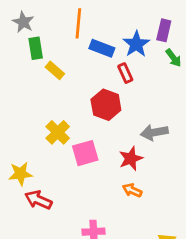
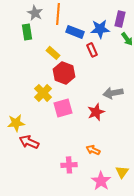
gray star: (23, 22) -> (35, 13), moved
blue star: (136, 44) -> (100, 29), turned 30
yellow rectangle: (55, 70) -> (53, 53), moved
red hexagon: (106, 105) -> (64, 73), moved
orange arrow: (132, 190) -> (93, 150), moved

